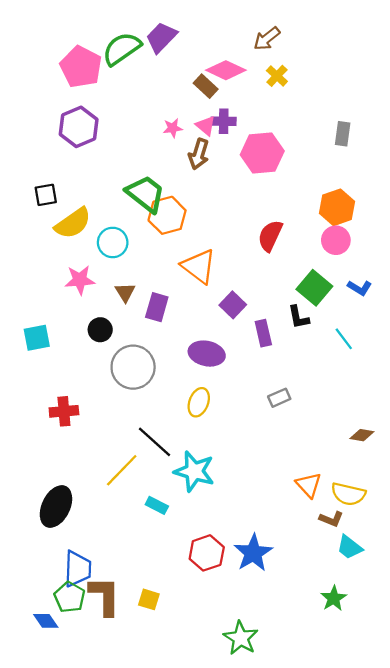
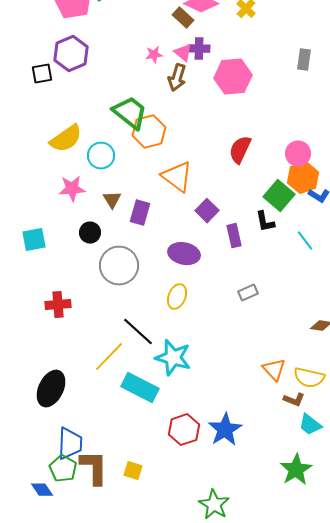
black square: (46, 195) -> (42, 74), moved
orange hexagon: (337, 207) -> (303, 178), moved
cyan rectangle: (157, 505) -> (140, 388), size x1.8
green star: (334, 598) -> (296, 470), size x1.4

